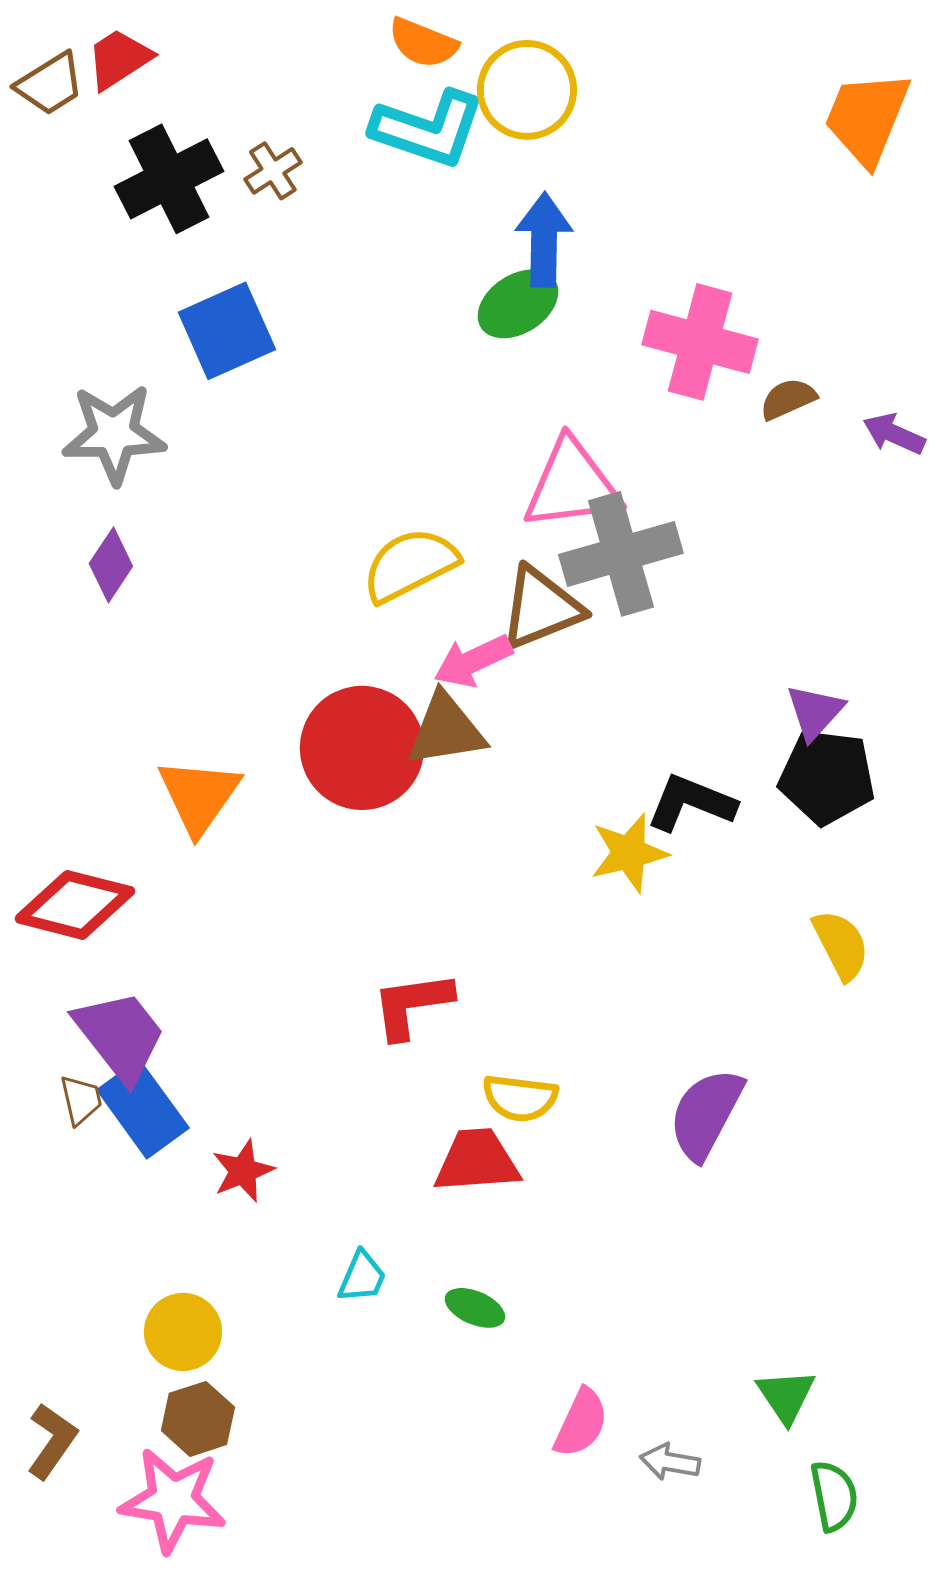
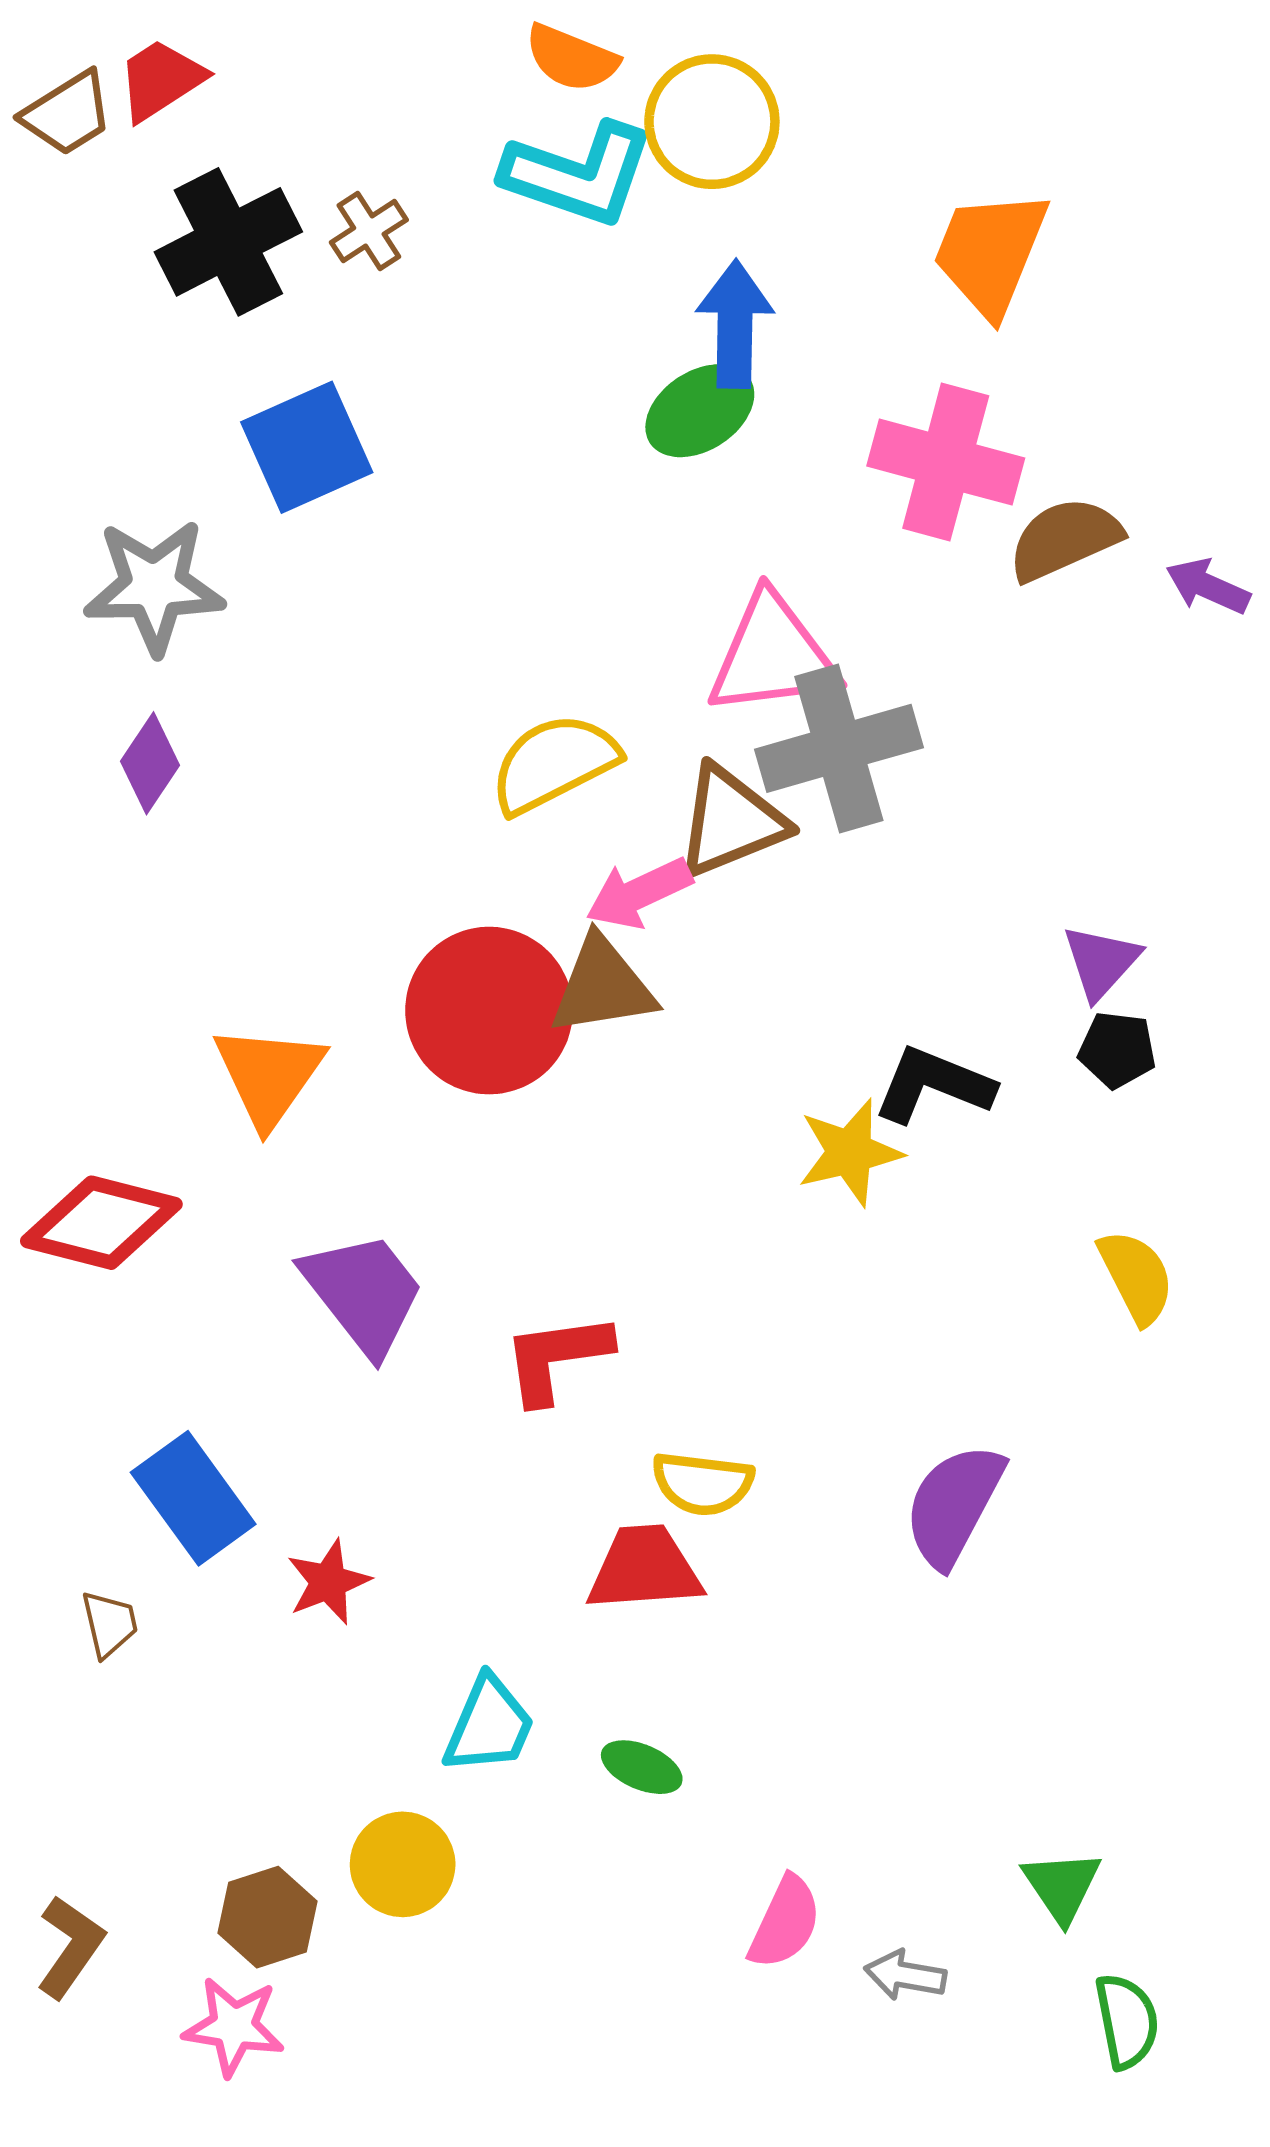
orange trapezoid: (867, 118) -> (990, 253), moved
brown semicircle: (788, 399) -> (1065, 539), size x1.5
black pentagon: (827, 777) -> (1117, 1050), size x0.6
purple trapezoid: (120, 1036) -> (363, 1293), moved
brown trapezoid: (81, 1100) -> (109, 1624), moved
cyan trapezoid: (362, 1277) -> (489, 1725), size x1.4
yellow circle: (183, 1332) -> (403, 1864), moved
pink star: (173, 1500) -> (234, 2026), size x0.7

